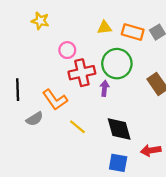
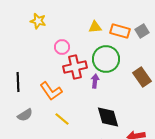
gray semicircle: (35, 119) -> (25, 115), moved
yellow line: (77, 127) -> (62, 119), moved

